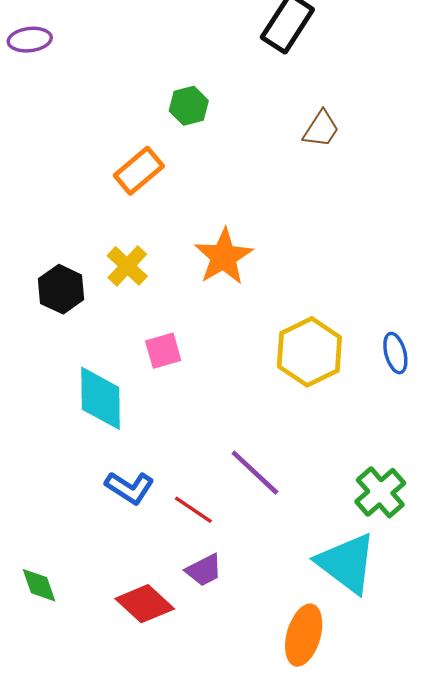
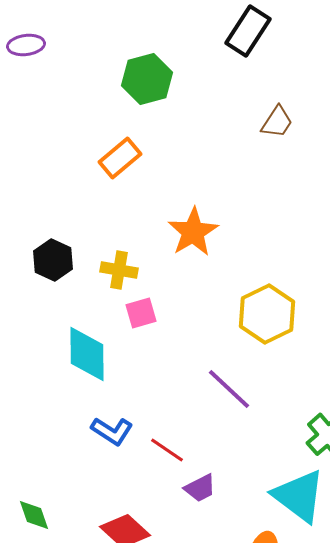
green hexagon: (189, 106) -> (147, 79), moved, size x1.5
yellow cross: (127, 266) -> (119, 270), moved, turned -33
purple line: (255, 473) -> (229, 389), moved
purple trapezoid: (204, 570) -> (200, 488), moved

